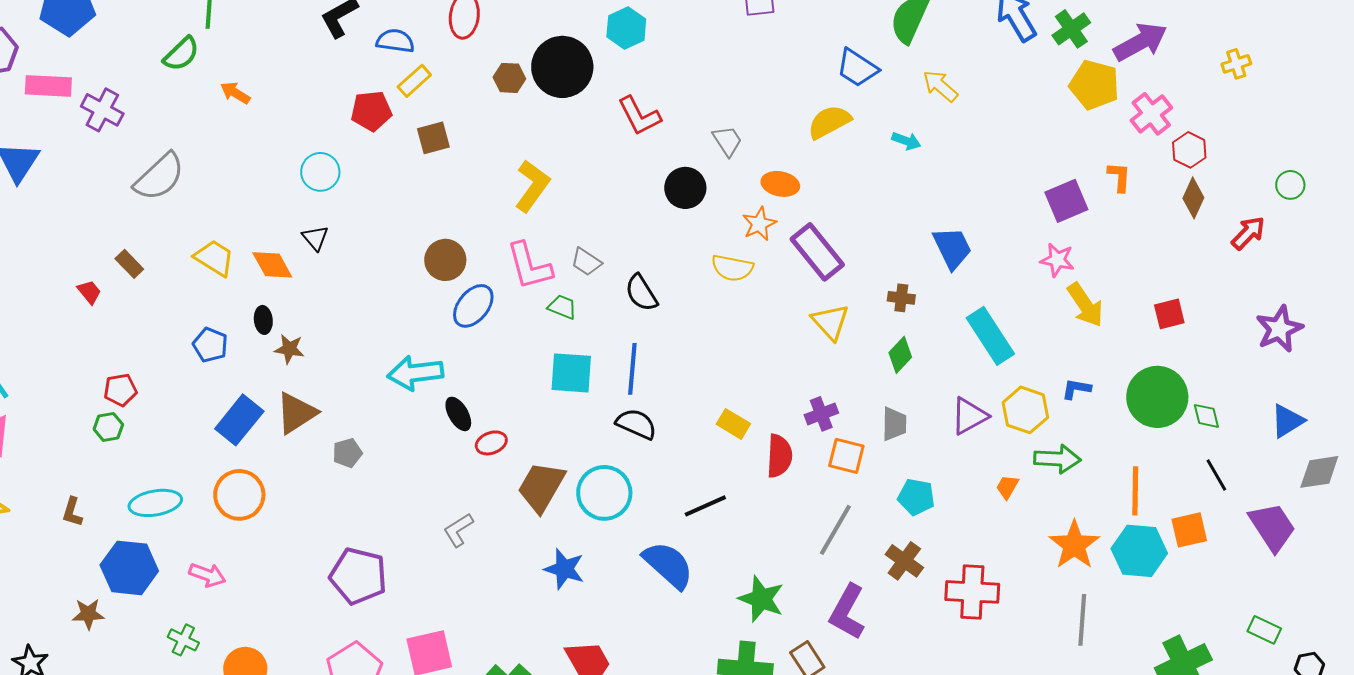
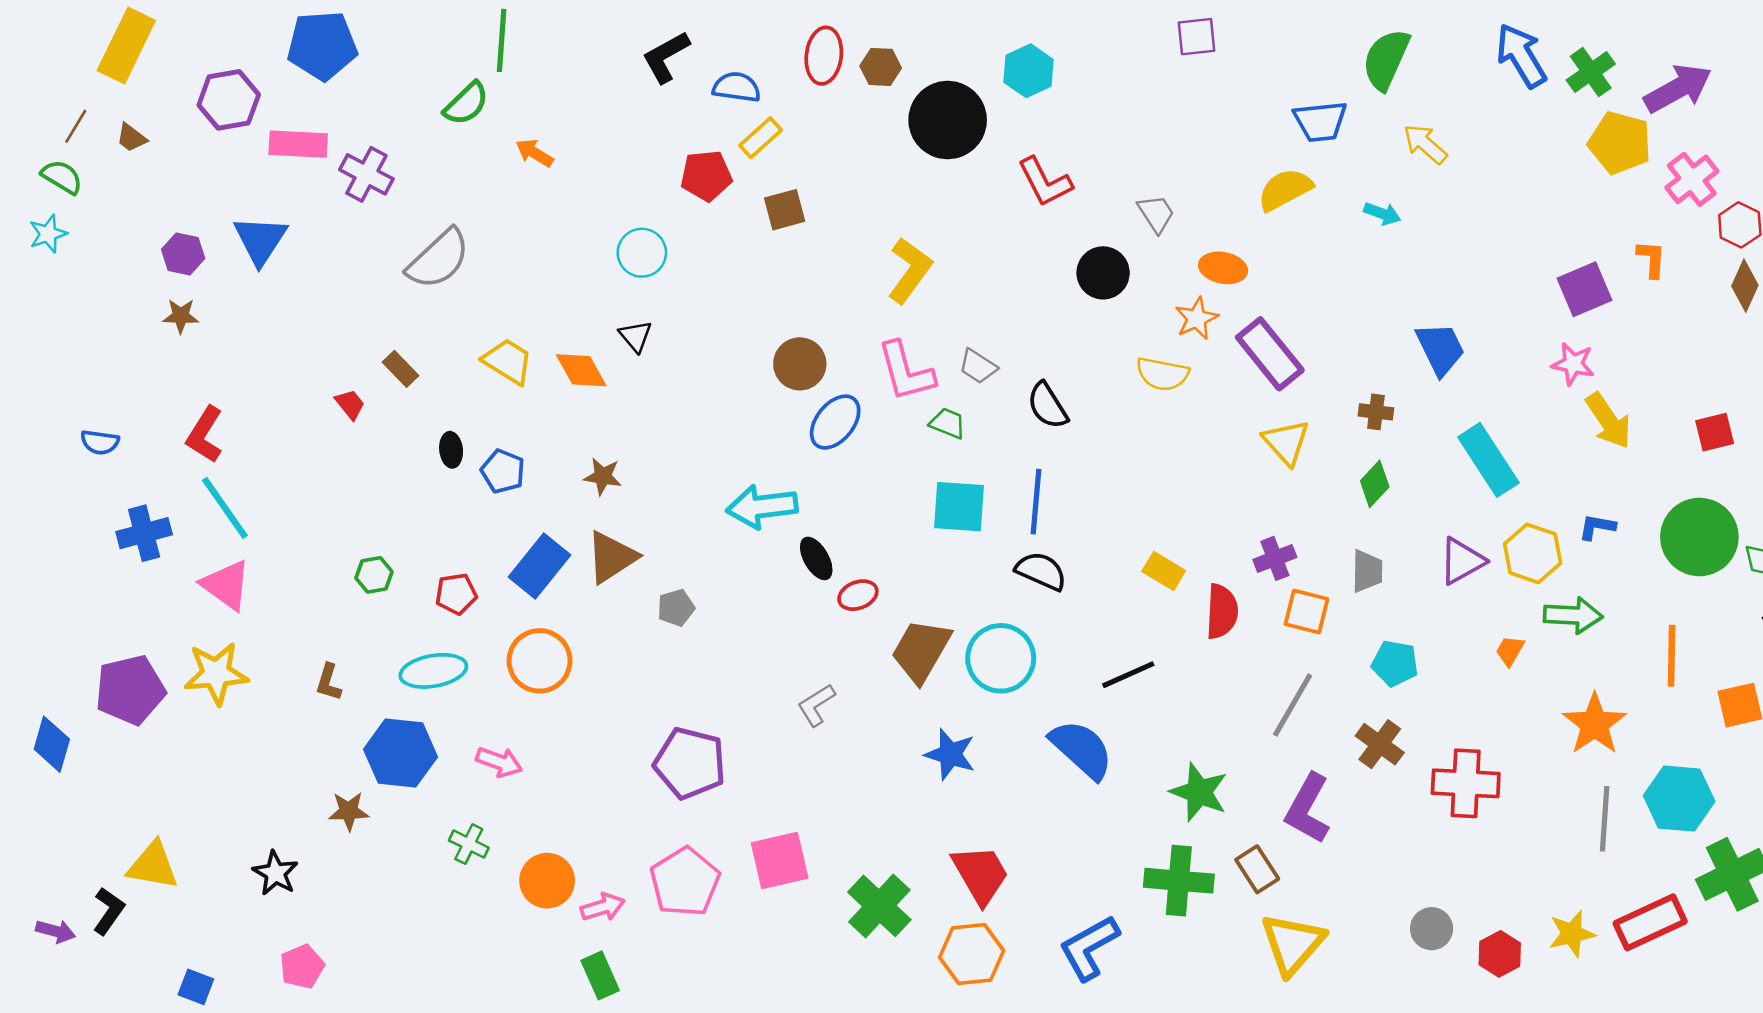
blue trapezoid: (857, 68) -> (1320, 121), turned -39
brown hexagon: (509, 78) -> (881, 67), moved
black ellipse: (263, 320) -> (451, 450), moved
red pentagon: (120, 390) -> (456, 594), moved
cyan hexagon: (1139, 551) -> (1679, 799), moved

